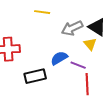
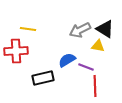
yellow line: (42, 12) -> (28, 29), moved
yellow triangle: (90, 44) -> (98, 46), turned -40

